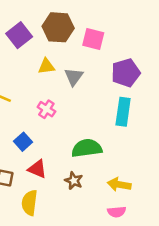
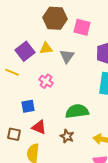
purple square: (19, 35) -> (25, 51), moved
blue square: (23, 142) -> (28, 106), turned 32

